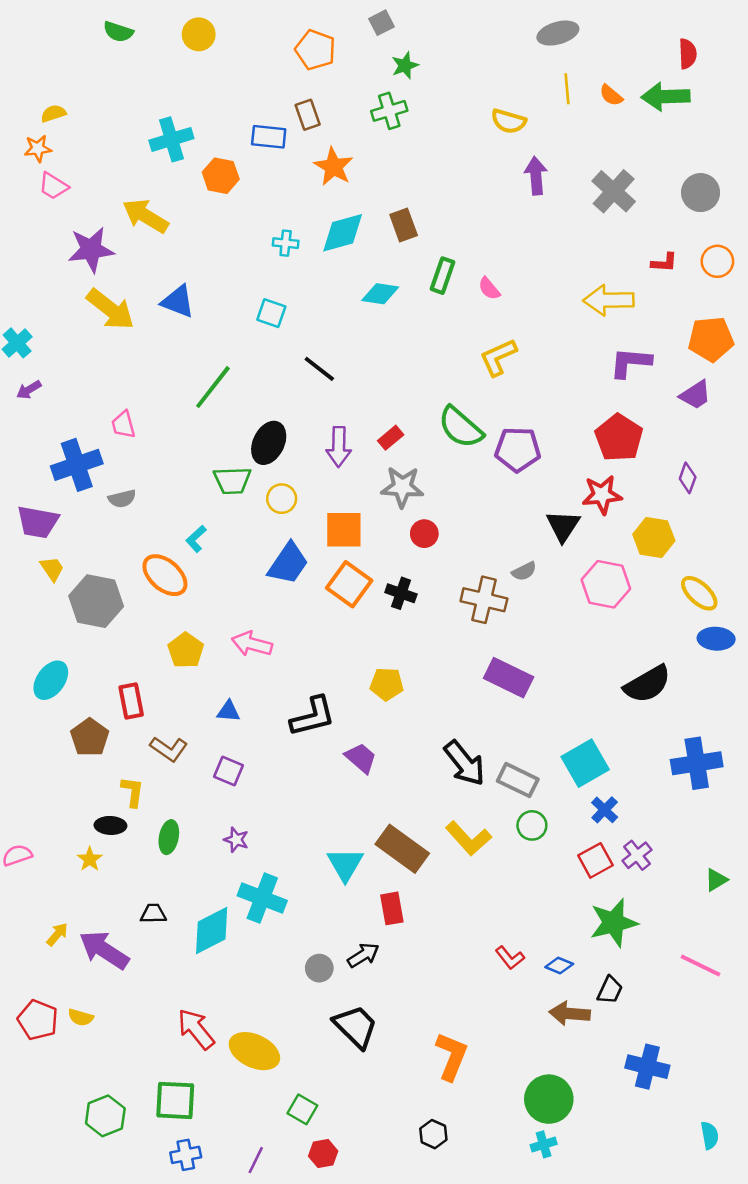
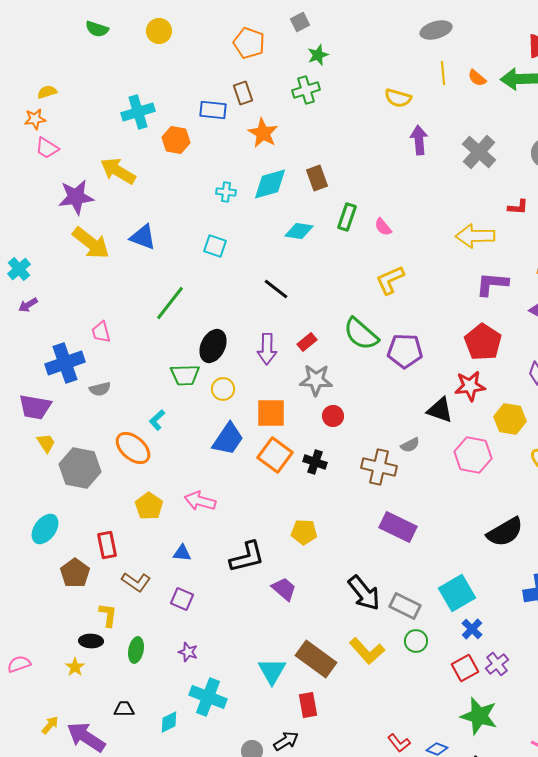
black line: (319, 369) -> (276, 289), moved
black triangle: (563, 526) -> (440, 410), turned -44
green star: (614, 923) -> (479, 716), turned 30
cyan diamond: (212, 930) -> (169, 722), size x0.6

